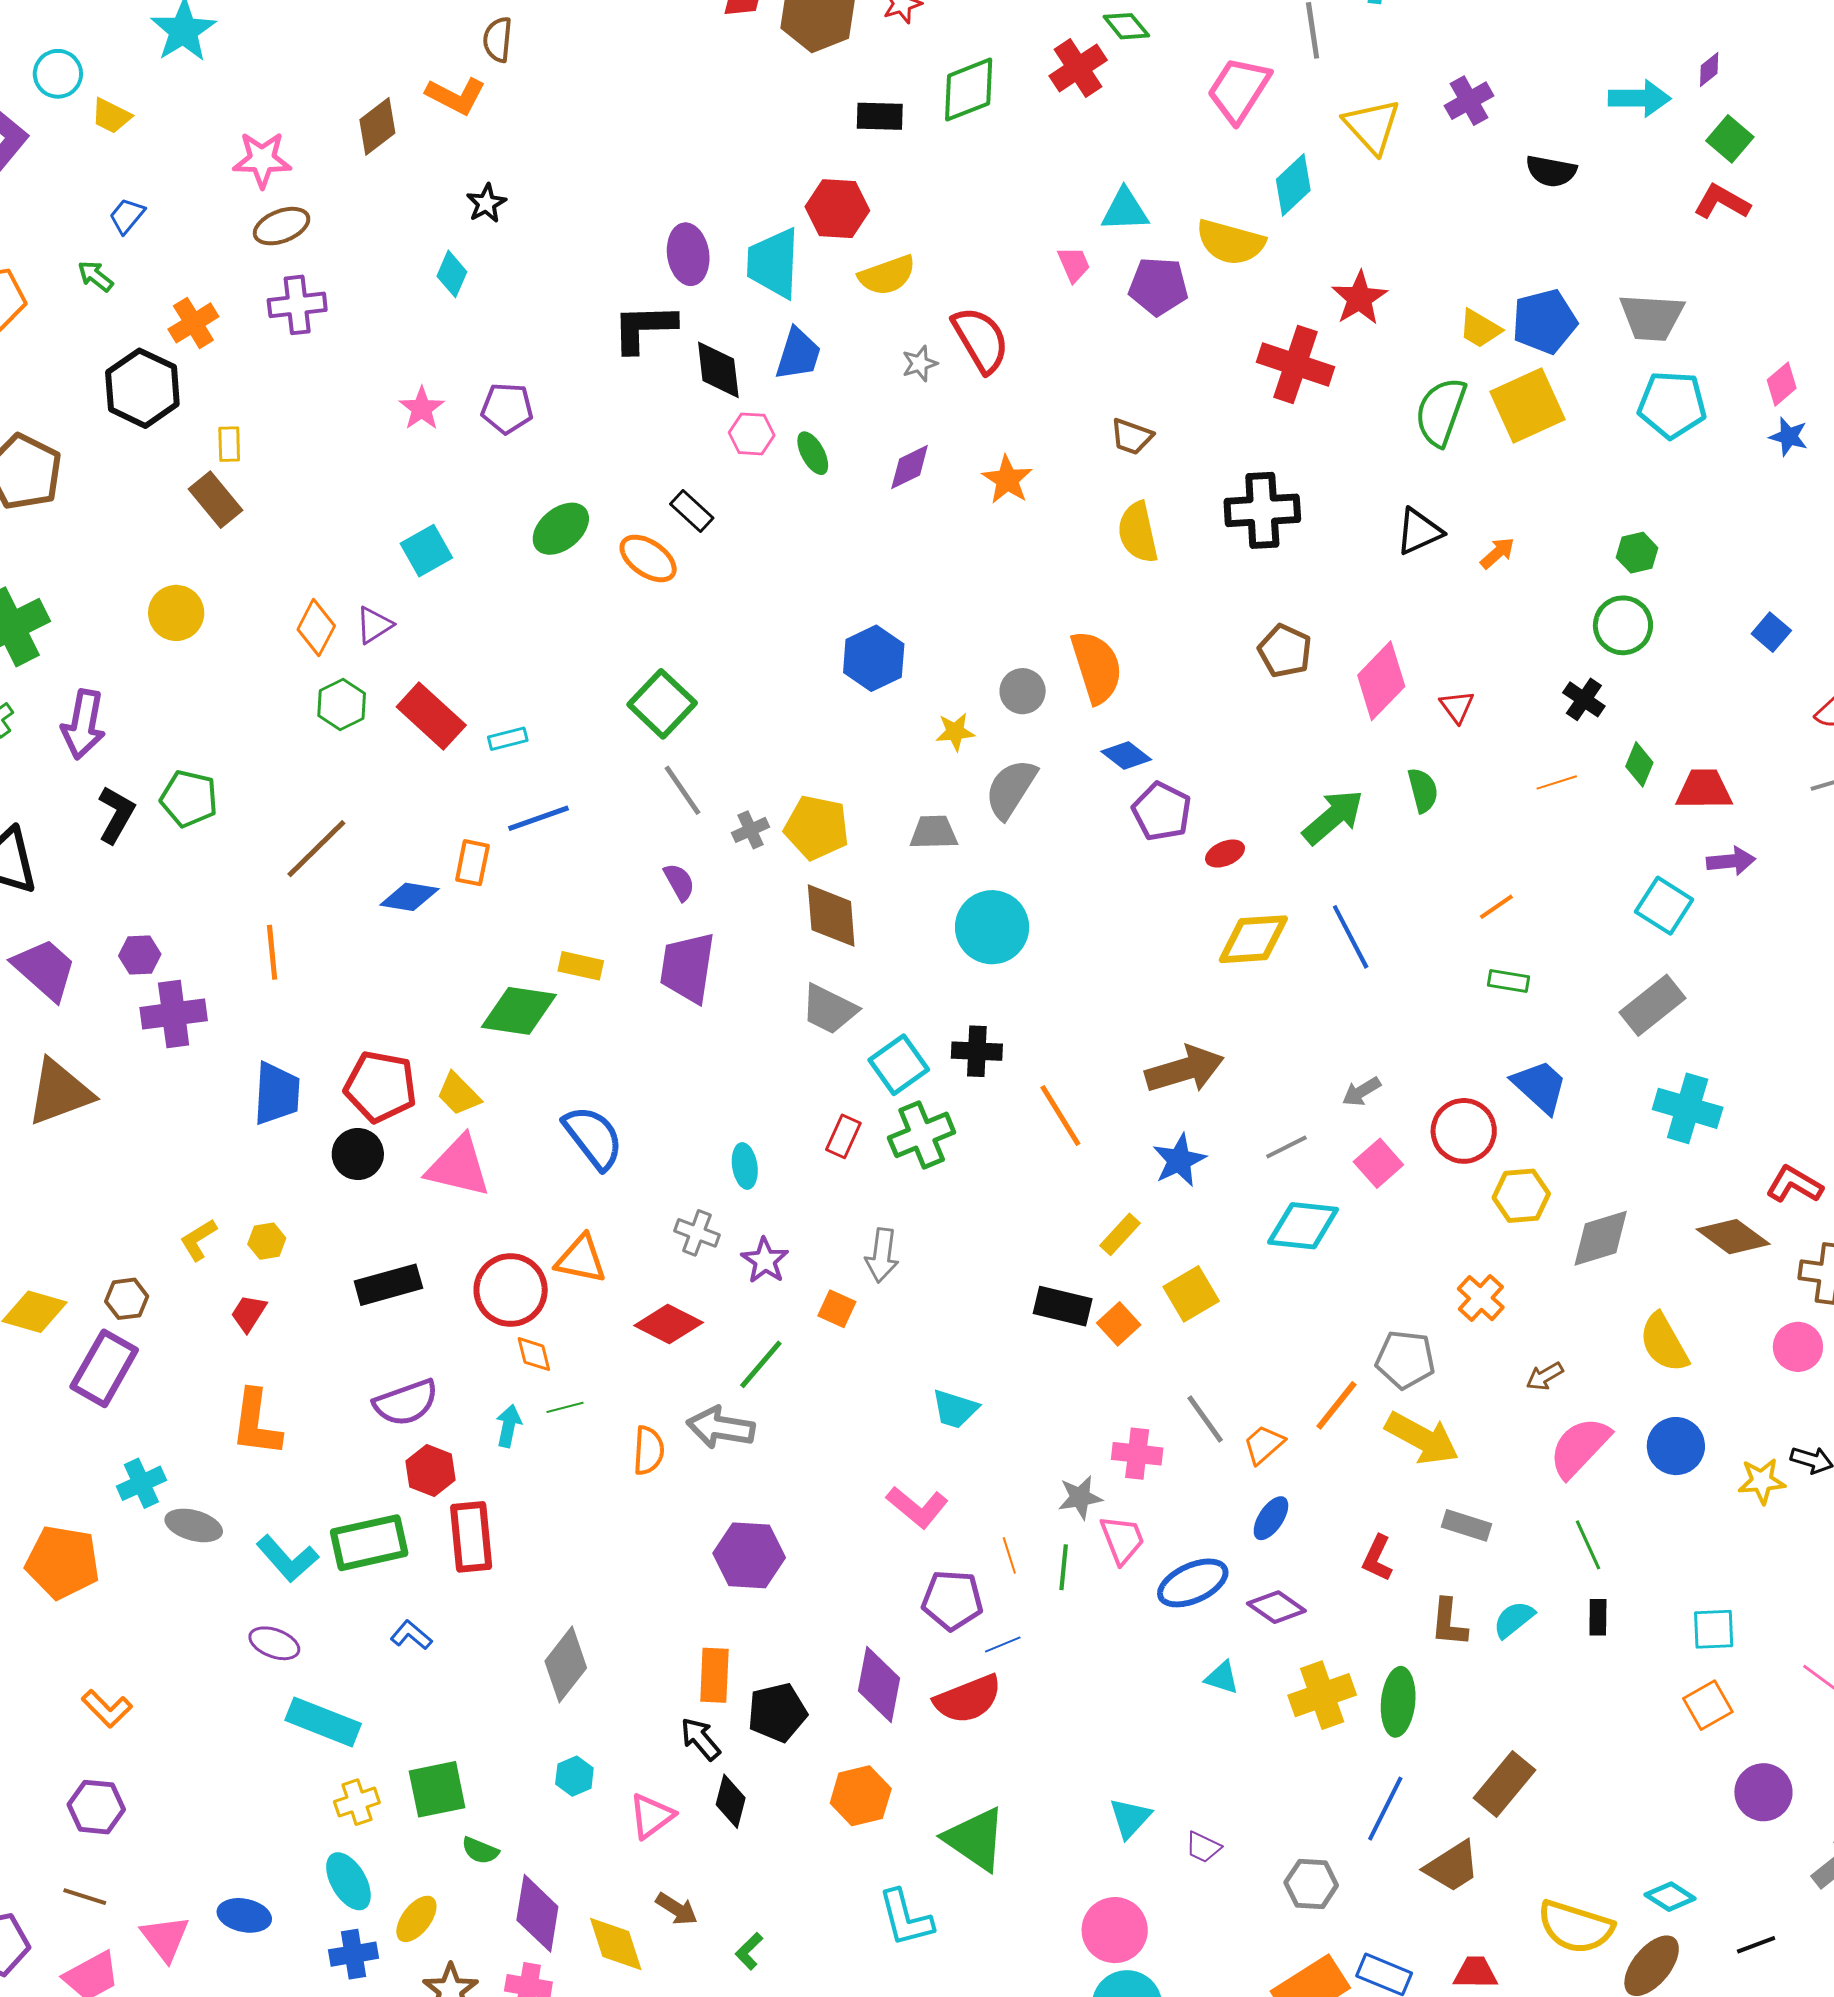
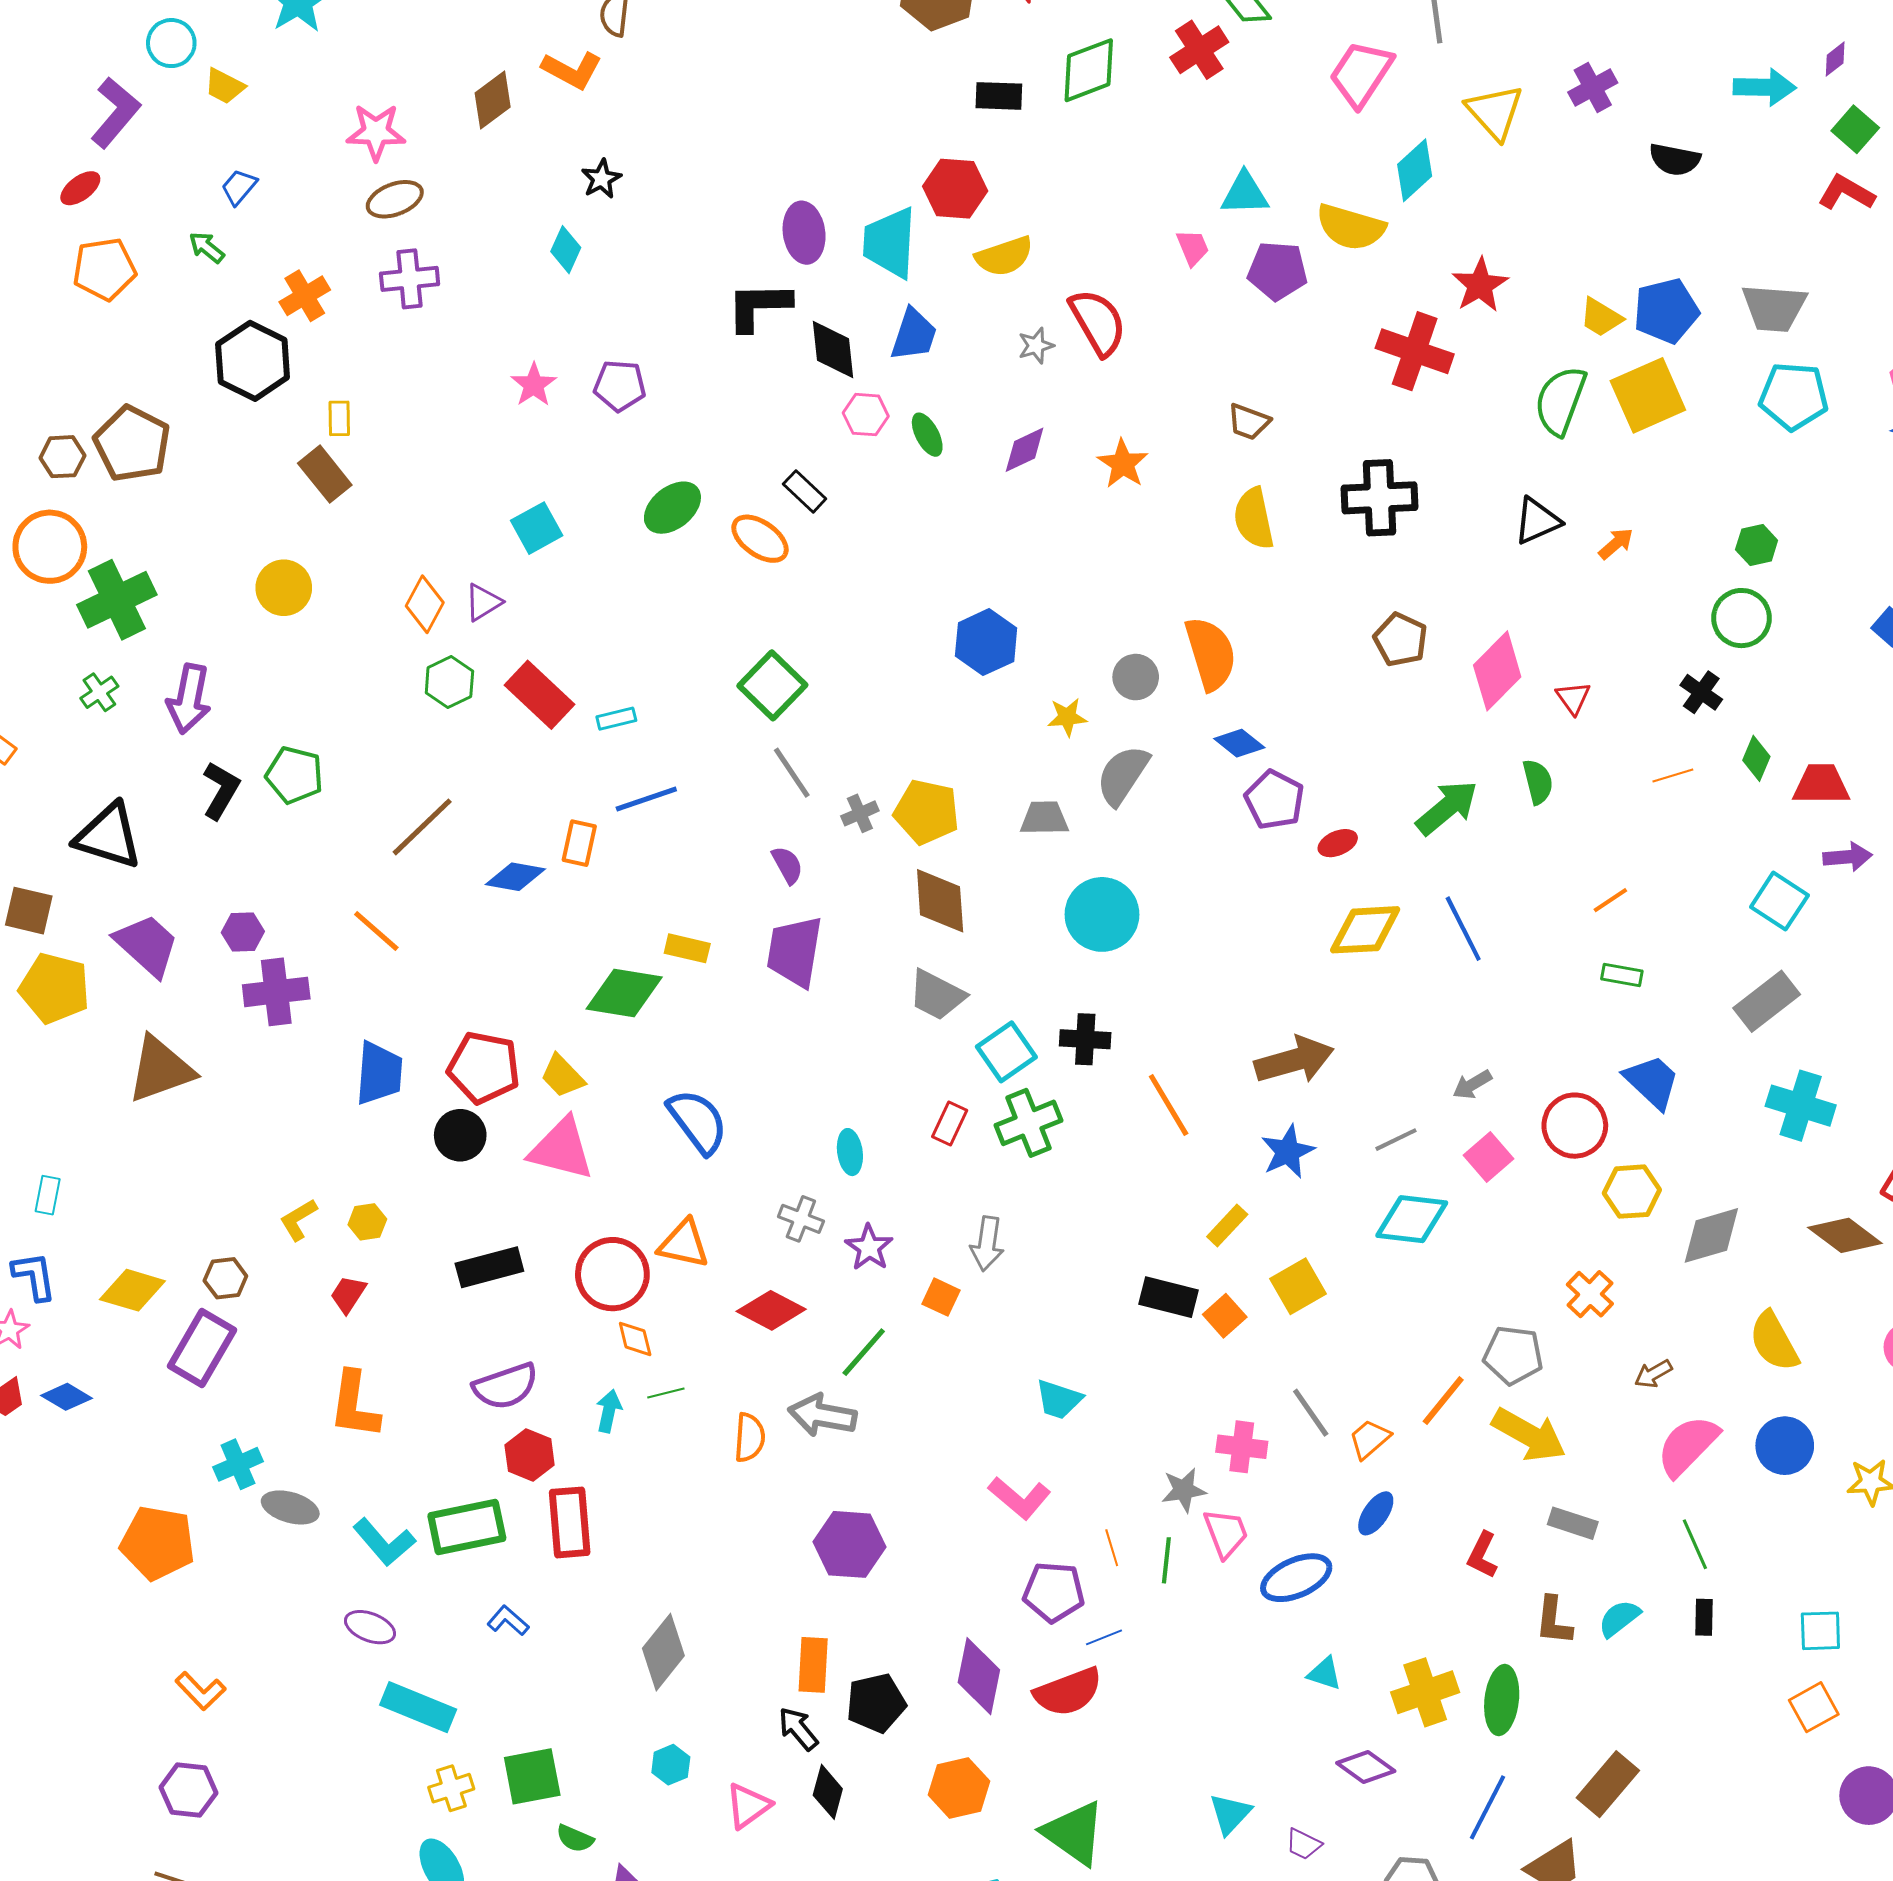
orange line: (272, 952) -> (376, 931), turned -44
purple diamond: (1276, 1607) -> (1366, 1767), moved

